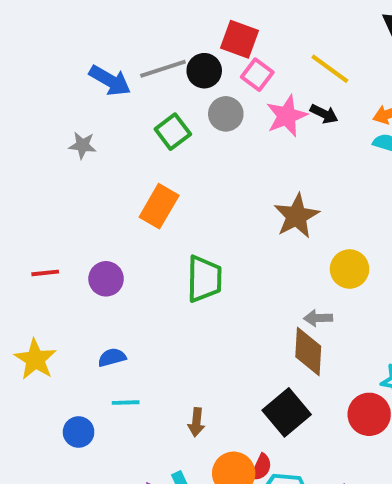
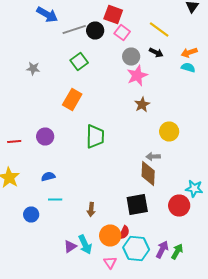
blue arrow: (110, 81) -> (47, 14), moved
gray circle: (226, 114) -> (131, 56), moved
pink star: (287, 116) -> (137, 76), moved
brown star: (296, 216) -> (142, 104), size x0.7
red line: (45, 273) -> (14, 142), moved
black square: (287, 412) -> (137, 204), turned 30

